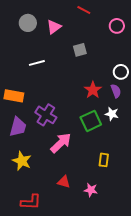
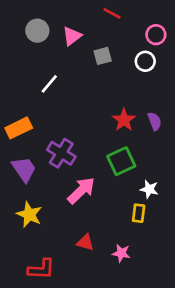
gray square: (80, 50) -> (103, 56), moved
white line: (37, 63) -> (49, 84), turned -35
white circle: (121, 72) -> (145, 61), moved
orange rectangle: (14, 96) -> (19, 128), turned -36
white star: (112, 114) -> (149, 189), moved
purple trapezoid: (18, 127) -> (24, 169), turned -50

